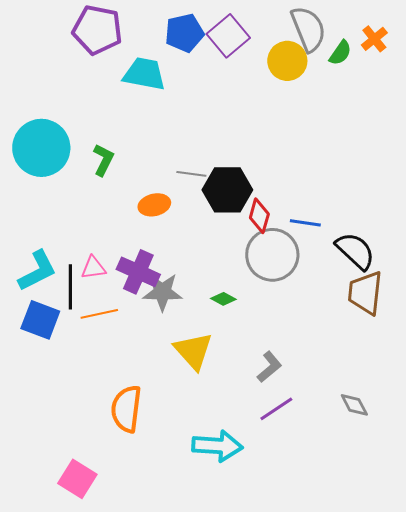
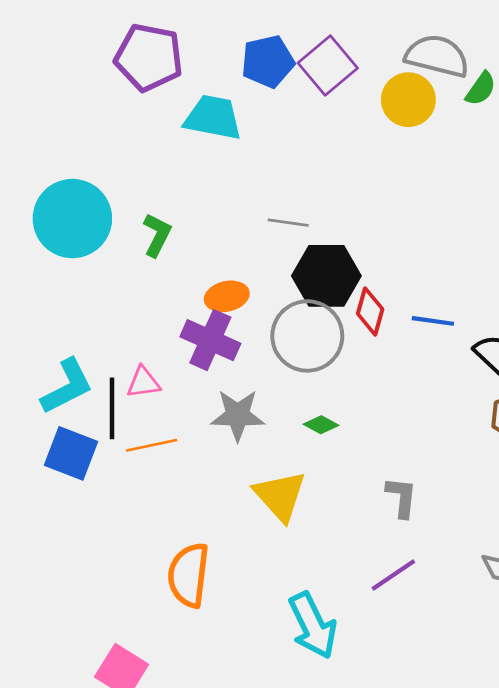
gray semicircle: (308, 29) -> (437, 56), turned -54
gray line: (191, 174) -> (288, 223), moved
gray circle: (272, 255) -> (307, 336), moved
purple cross: (138, 272) -> (210, 340), moved
gray L-shape: (269, 367) -> (402, 497), moved, turned -44
cyan arrow: (217, 446) -> (313, 626), turned 60

